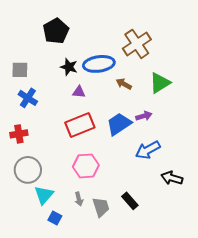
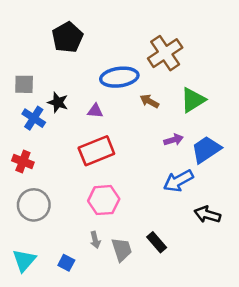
black star: (69, 67) -> (58, 102), moved
blue trapezoid: (119, 124) -> (206, 149), moved
red cross: (19, 134) -> (23, 162), turned 30
cyan triangle: (44, 195) -> (24, 260), moved

